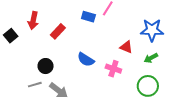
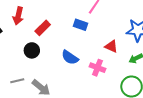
blue rectangle: (88, 17) -> (80, 25), moved
black circle: (46, 66) -> (32, 50), moved

